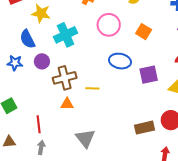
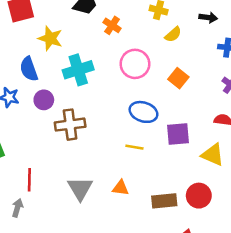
yellow line: (92, 88) -> (134, 147), moved
orange triangle: (67, 104) -> (121, 188), moved
gray triangle: (85, 138) -> (80, 188), moved
gray arrow: (41, 147) -> (17, 208), moved

